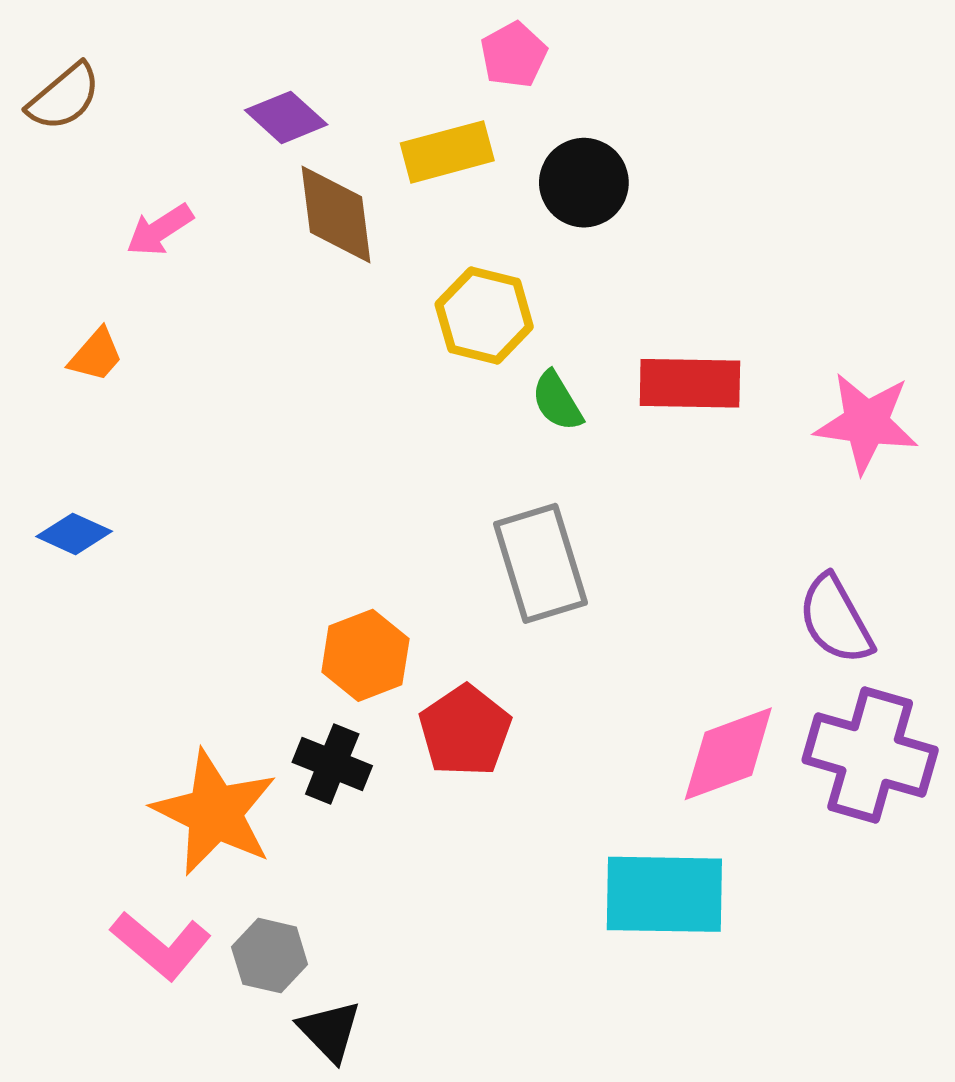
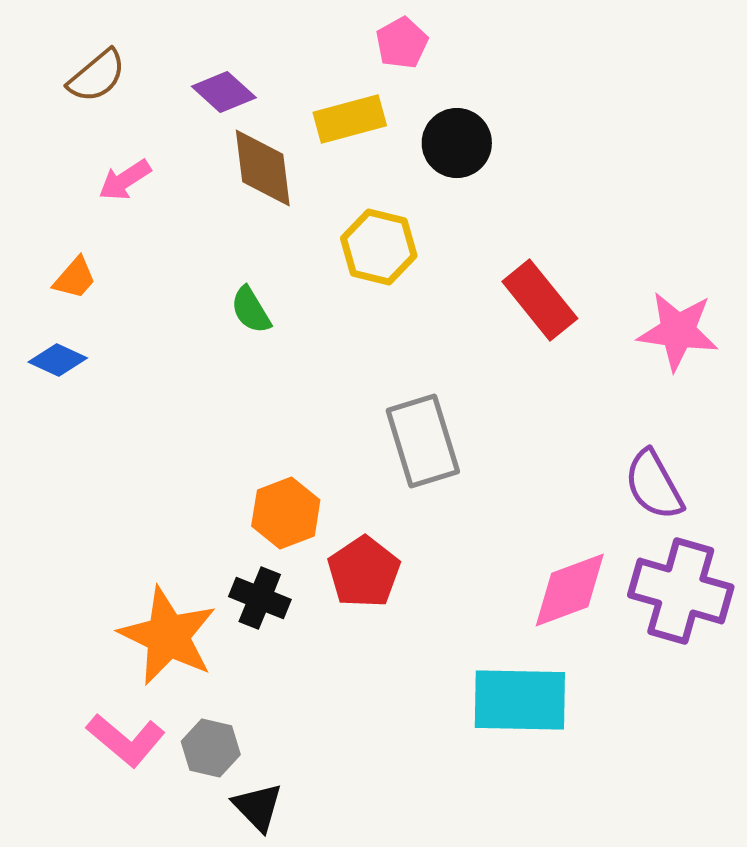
brown semicircle: (64, 97) -> (97, 76), moved
red rectangle: (690, 383) -> (540, 300), turned 50
green semicircle: (557, 401) -> (251, 310), moved
blue diamond: (74, 534) -> (58, 360), moved

